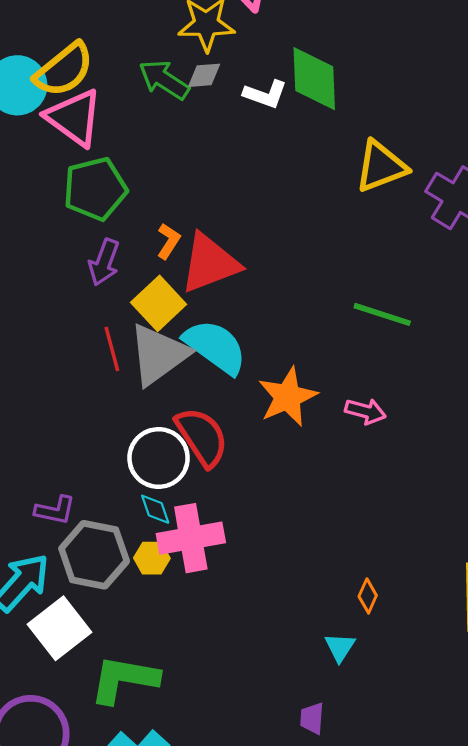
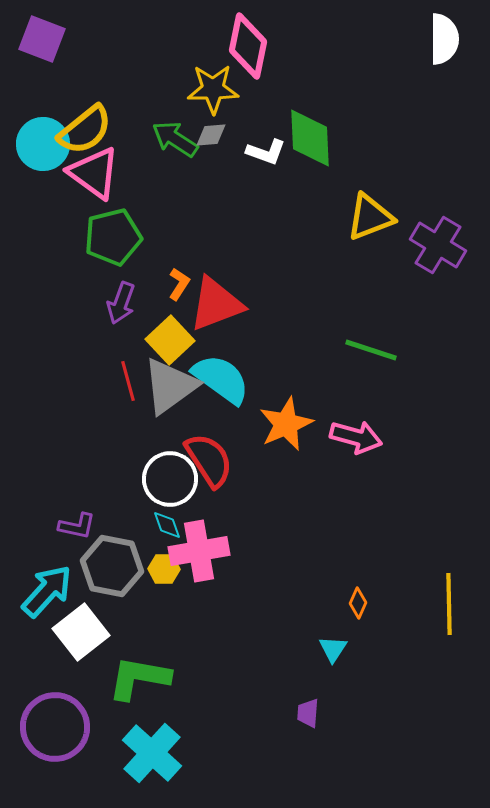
pink arrow: (365, 411) -> (356, 437), size x1.4

